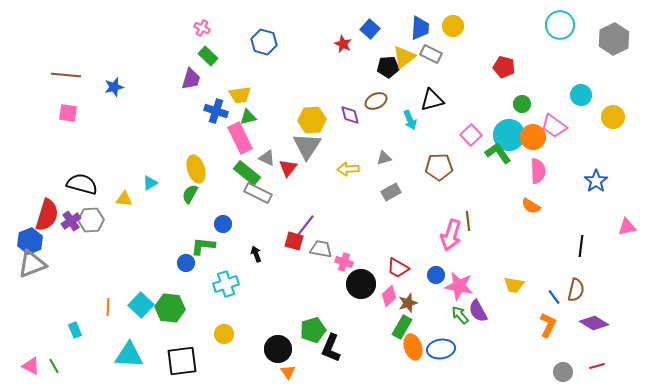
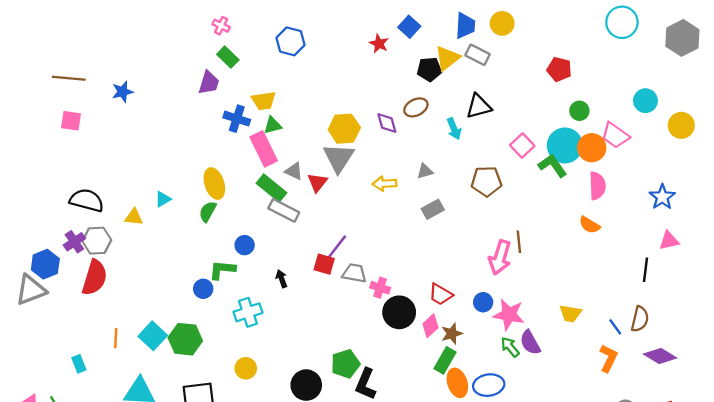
red semicircle: (47, 215) -> (95, 278), moved
pink triangle: (627, 227) -> (669, 241), moved
blue hexagon: (30, 241) -> (45, 264), moved

